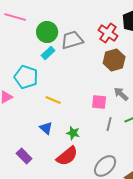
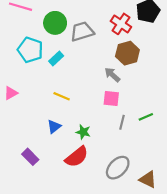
cyan rectangle: (48, 53) -> (56, 59), moved
cyan pentagon: (26, 77) -> (30, 50), moved
gray arrow: (121, 94) -> (112, 75), moved
blue triangle: (46, 128) -> (54, 127), turned 40

